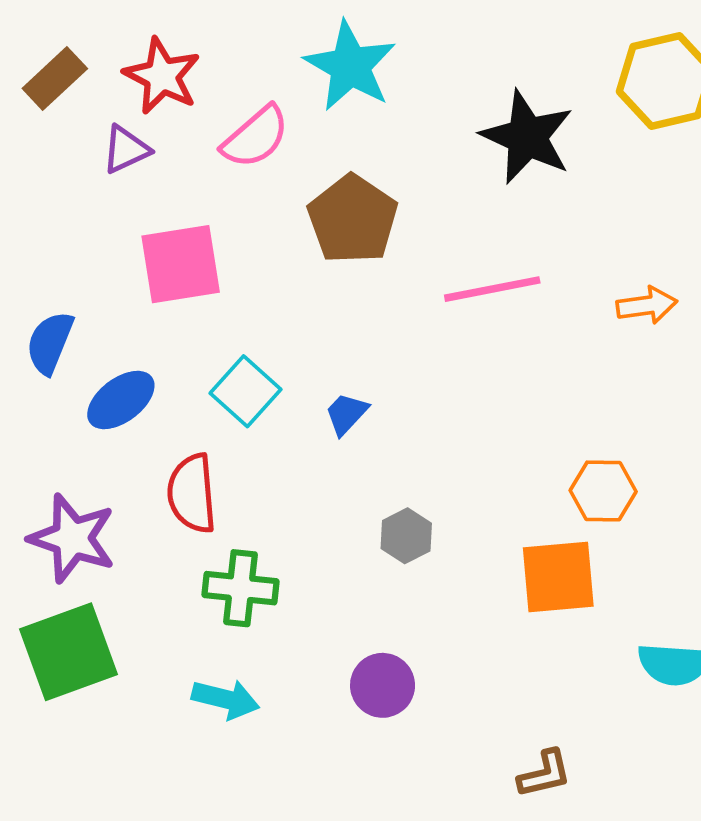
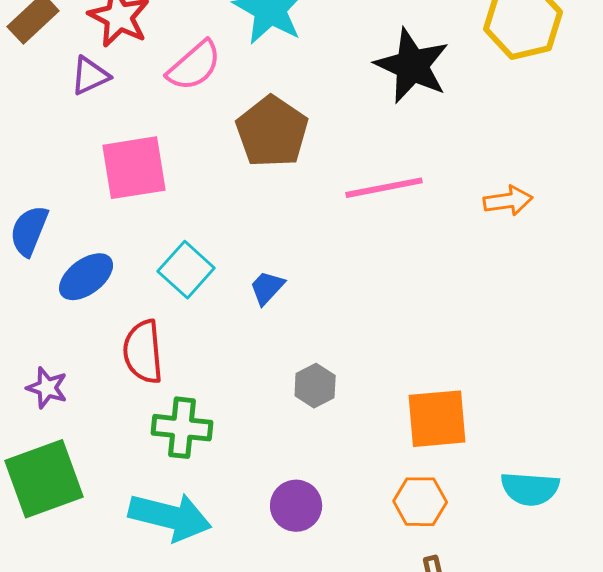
orange hexagon: (603, 491) -> (420, 502), moved
purple star: (72, 538) -> (47, 388), size x0.6
cyan arrow: (226, 699) -> (170, 517), size x1.5

